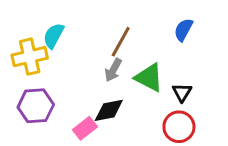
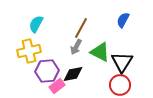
yellow cross: (30, 57) -> (29, 51), moved
black triangle: (182, 92) -> (122, 62), size x1.6
purple hexagon: (36, 106) -> (47, 71), moved

